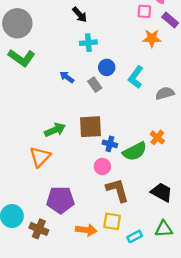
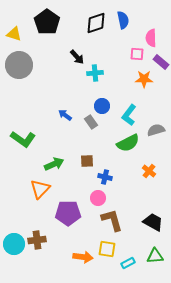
cyan cross: (88, 43) -> (95, 73), moved
green L-shape: (22, 58) -> (23, 139), moved
brown square: (91, 127) -> (87, 161), size x0.6
green semicircle: (135, 151) -> (128, 143), moved
purple pentagon: (60, 200) -> (68, 213), moved
brown cross: (39, 229) -> (37, 240), moved, turned -30

